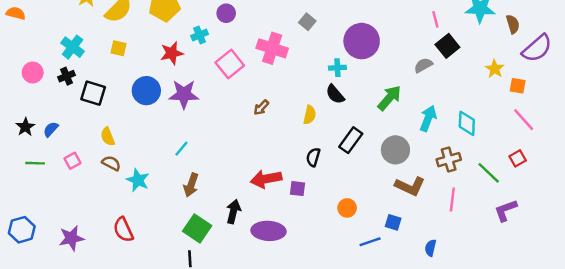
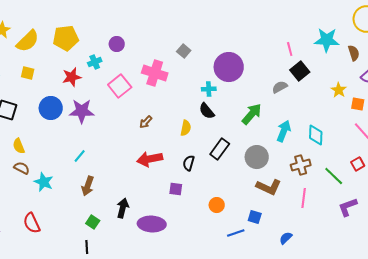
red arrow: (266, 179) -> (150, 159), moved
green square: (197, 228) -> (93, 222), size x0.6
blue semicircle: (431, 248) -> (286, 238), turned 32

